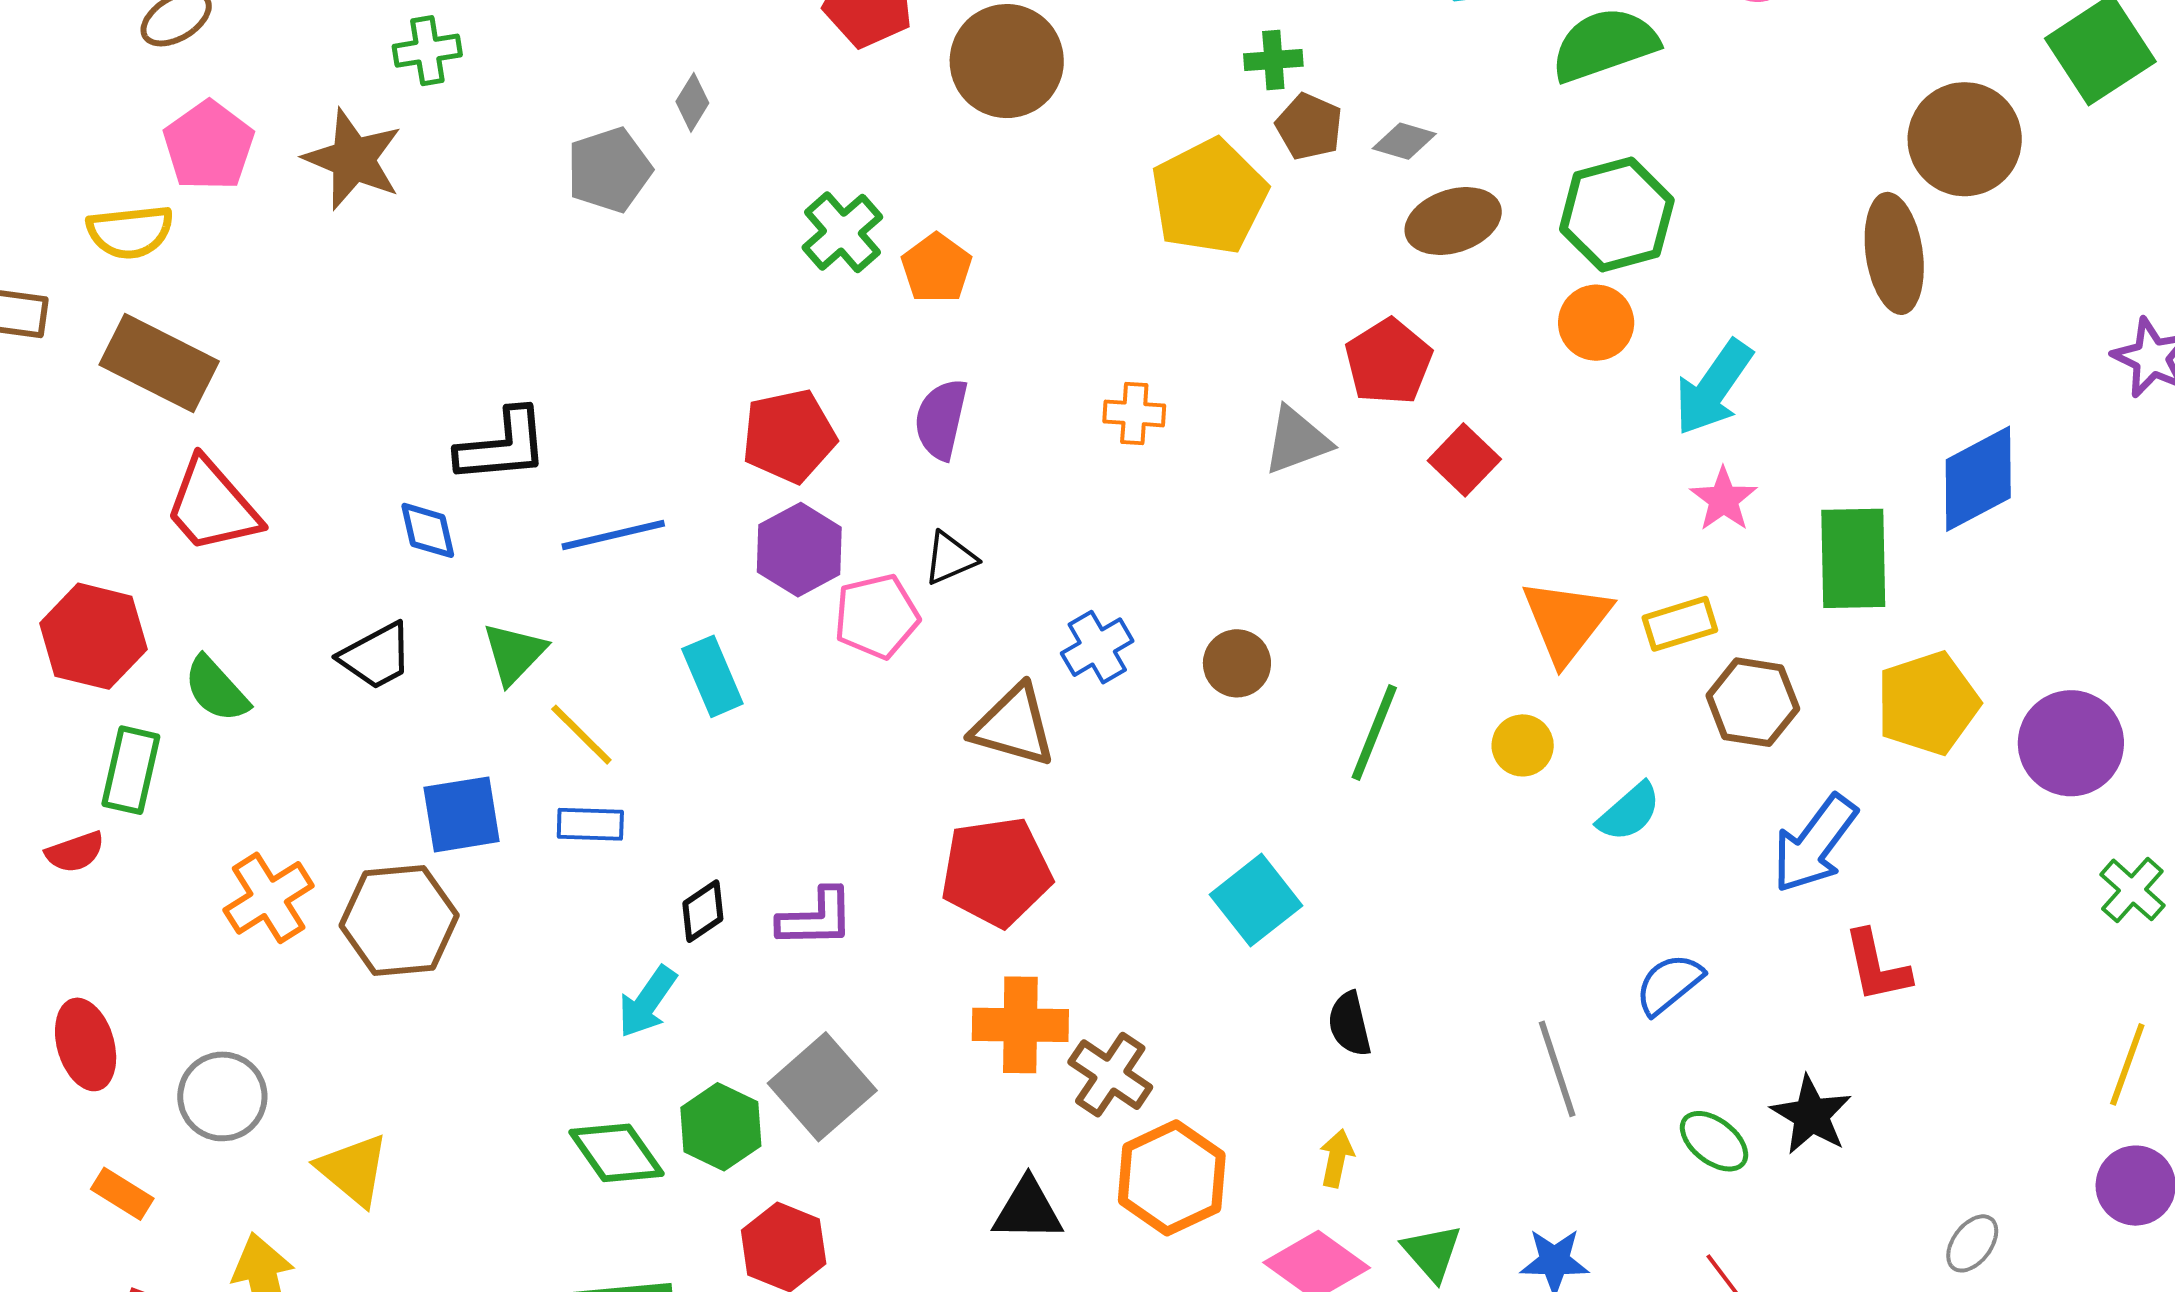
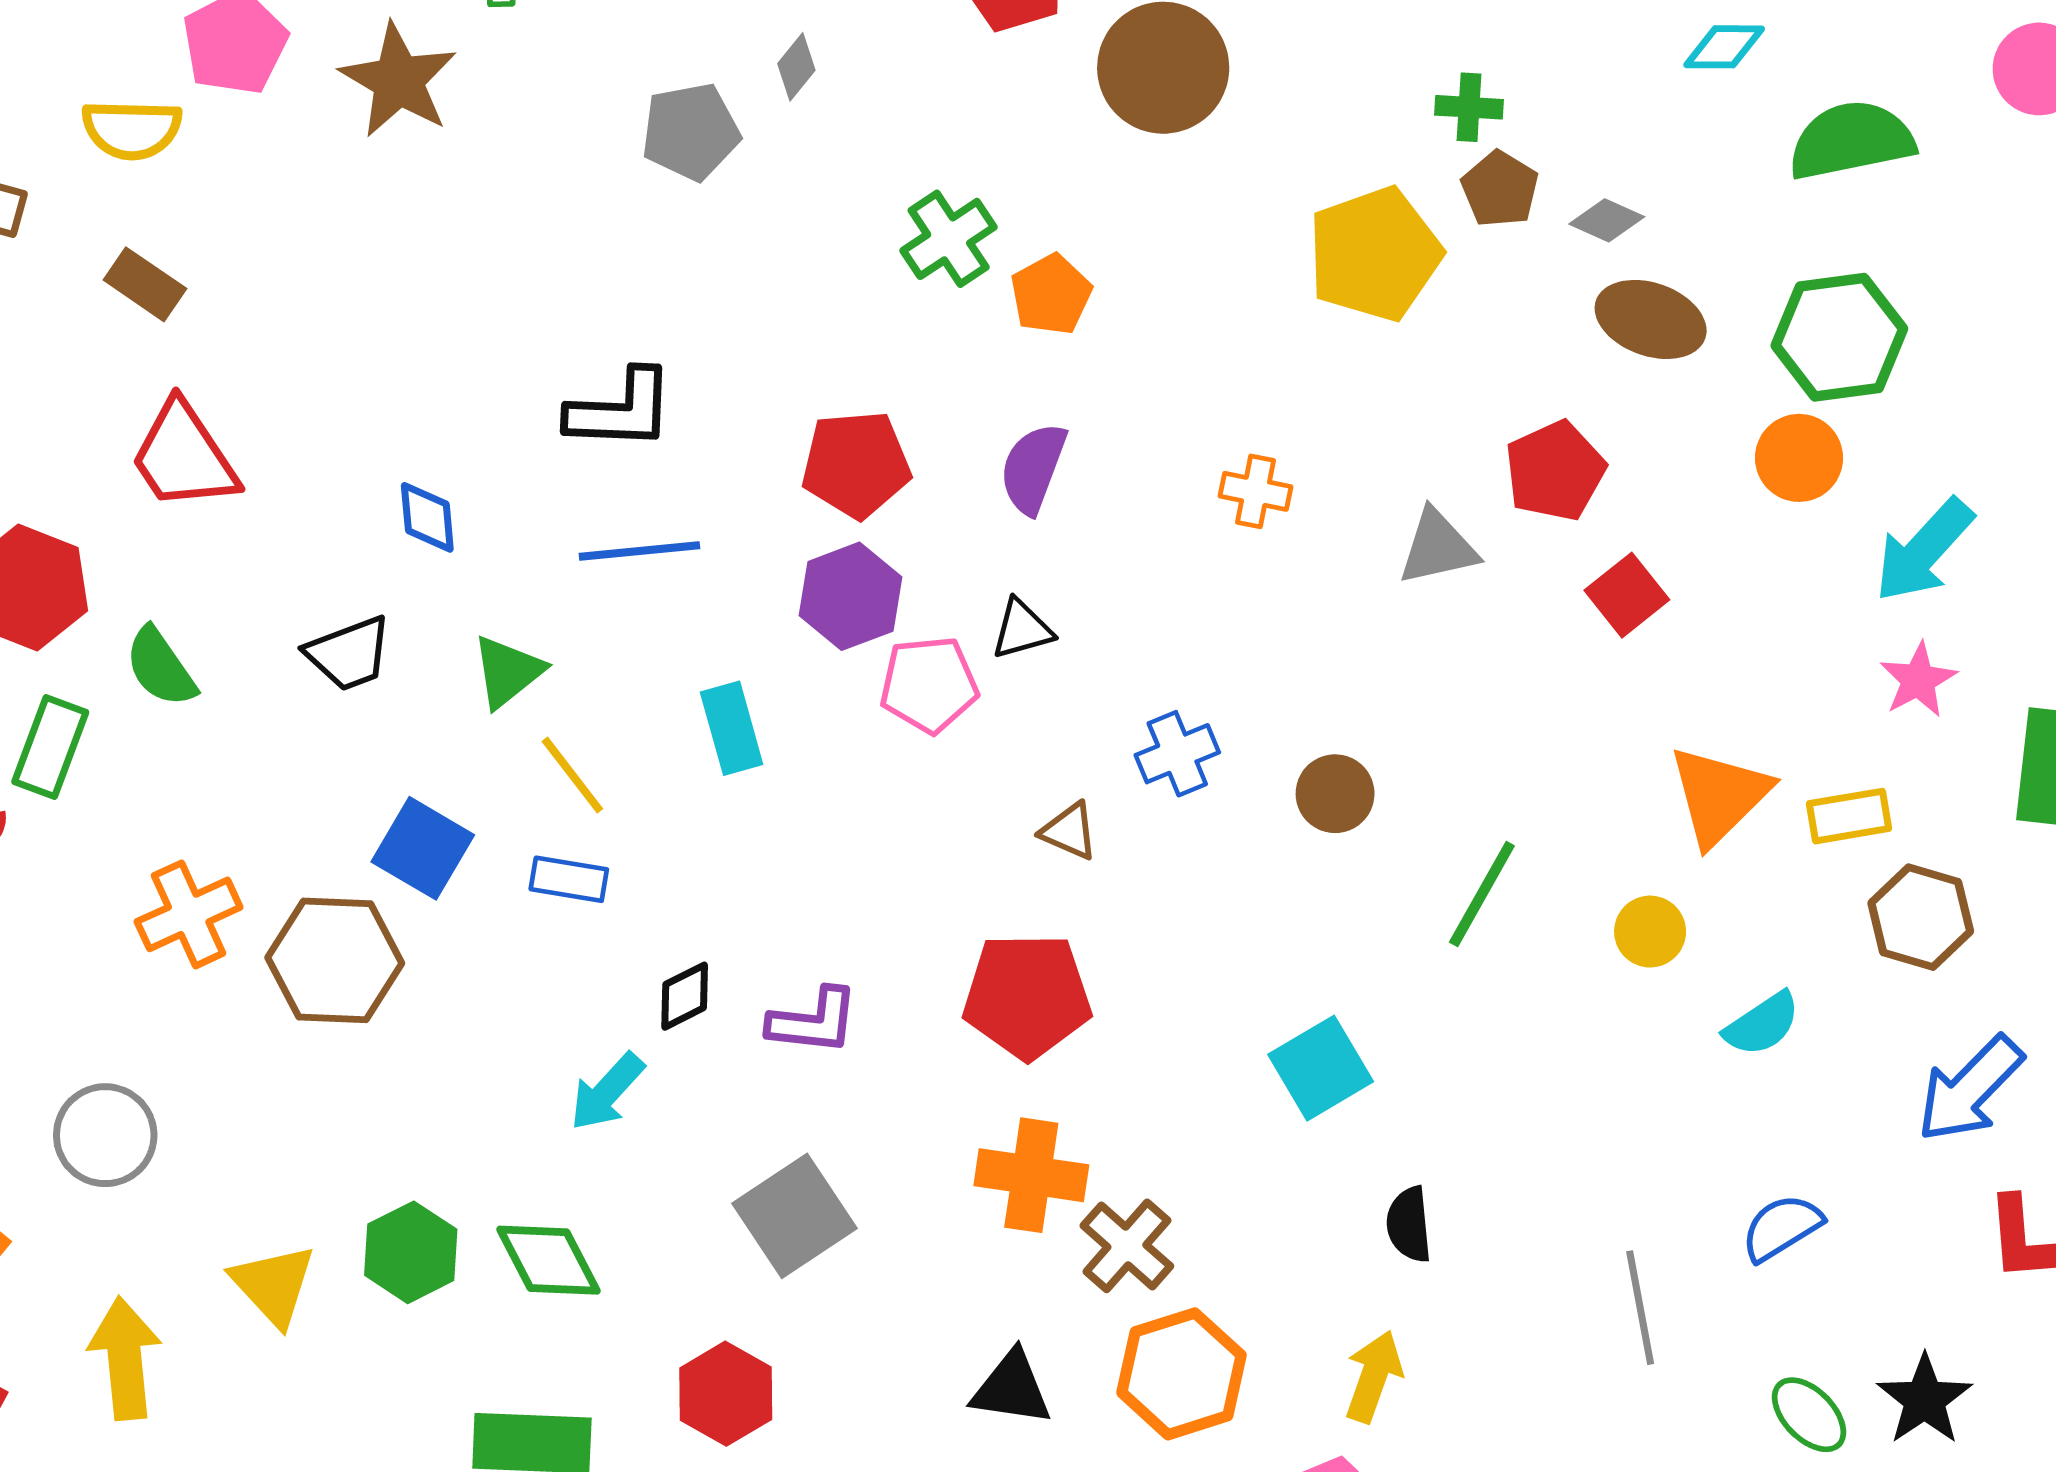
brown ellipse: (1453, 221) -> (1651, 319), turned 30
brown rectangle: (159, 363) -> (145, 284), size x0.6
black L-shape: (502, 446) -> (621, 410), moved
brown triangle: (1014, 726) -> (1069, 831), size x0.6
blue square: (462, 814) -> (423, 848), turned 32
green hexagon: (721, 1127) -> (411, 1252), moved
yellow arrow: (1337, 1158) -> (1374, 1376), size x1.4
yellow triangle: (353, 1170) -> (273, 1285), moved

